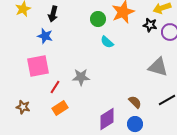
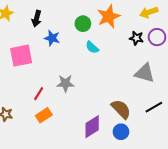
black star: (150, 25) -> (136, 38), moved
blue star: (45, 36) -> (52, 38), moved
pink square: (38, 66) -> (21, 56), moved
brown semicircle: (135, 102) -> (121, 109), size x1.5

